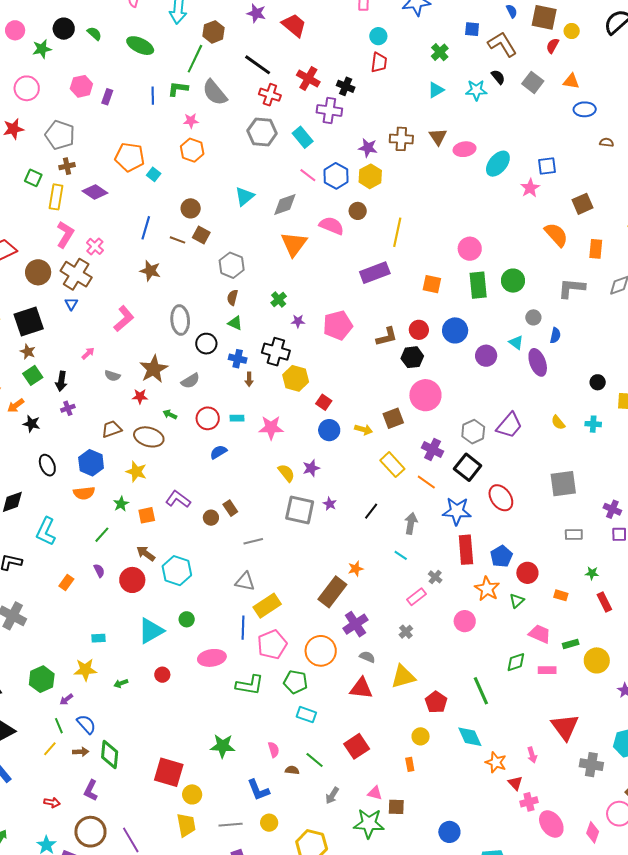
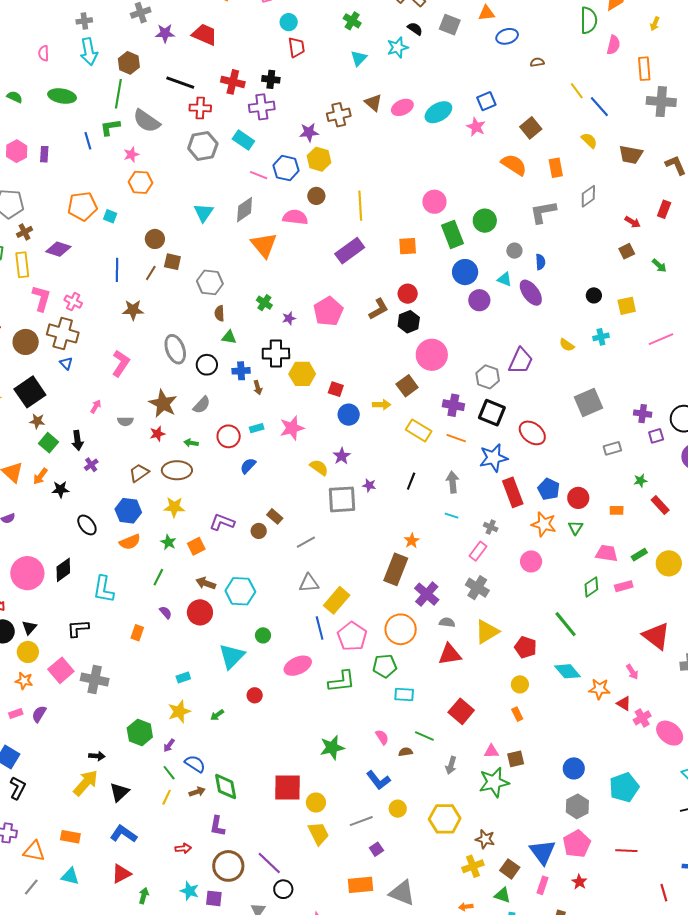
cyan ellipse: (498, 164) -> (438, 112), turned 36
brown line: (177, 240) -> (151, 273), turned -63
blue circle: (455, 330) -> (465, 272), moved
gray cross: (406, 632) -> (477, 588), size x1.6

